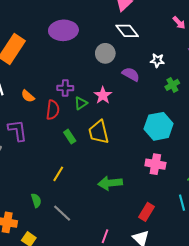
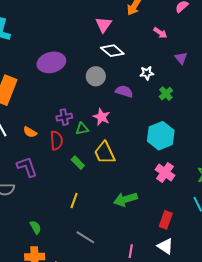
green triangle: (81, 103) -> (82, 129), turned 32
pink cross: (155, 164) -> (165, 172), turned 36
green semicircle: (36, 200) -> (35, 227), moved

